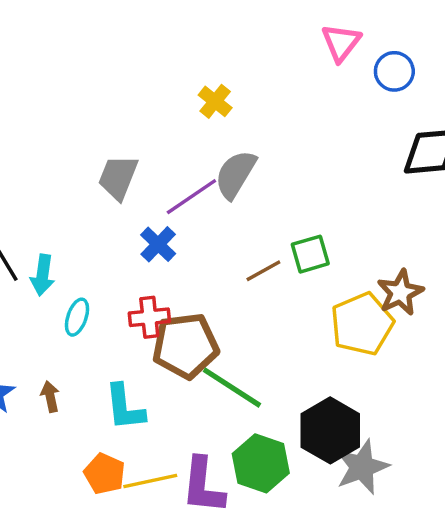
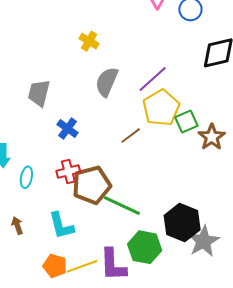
purple line: (191, 197) -> (153, 79), moved
green square: (310, 254) -> (186, 121), moved
yellow pentagon: (362, 324) -> (161, 108), moved

